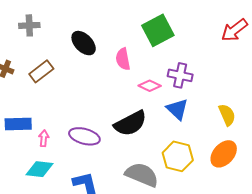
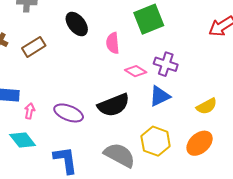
blue triangle: (177, 109) -> (160, 96), turned 45
yellow semicircle: (227, 115) -> (207, 106), turned 80
cyan diamond: (39, 169) -> (23, 140), turned 40

